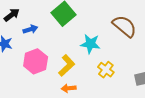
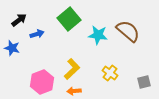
cyan star: (90, 44) -> (98, 35), moved
pink hexagon: (36, 61) -> (42, 82), moved

